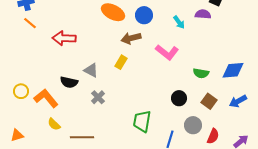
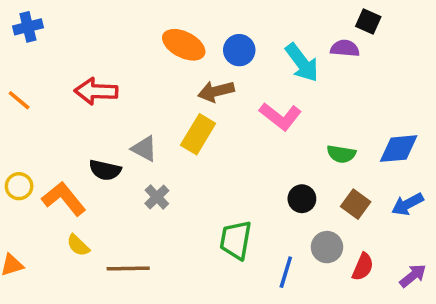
cyan arrow: (179, 22) -> (302, 63), size x1.6
orange line: (30, 23) -> (19, 100), moved
yellow rectangle: (121, 62) -> (198, 134), size x1.5

